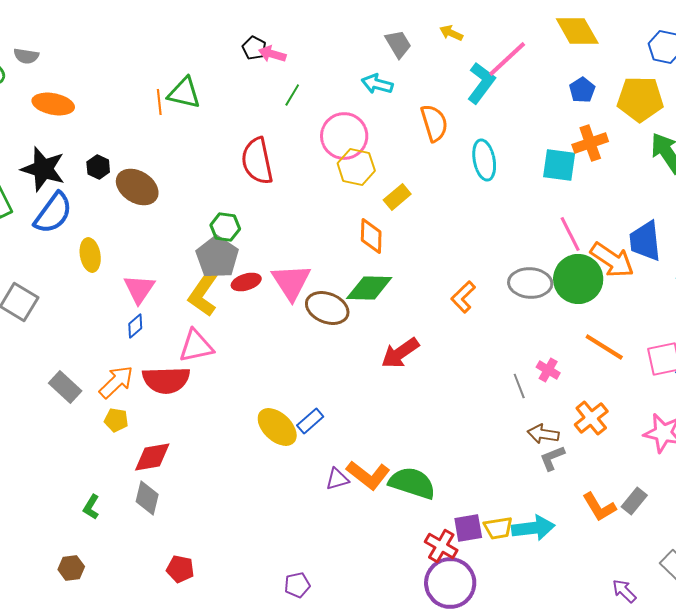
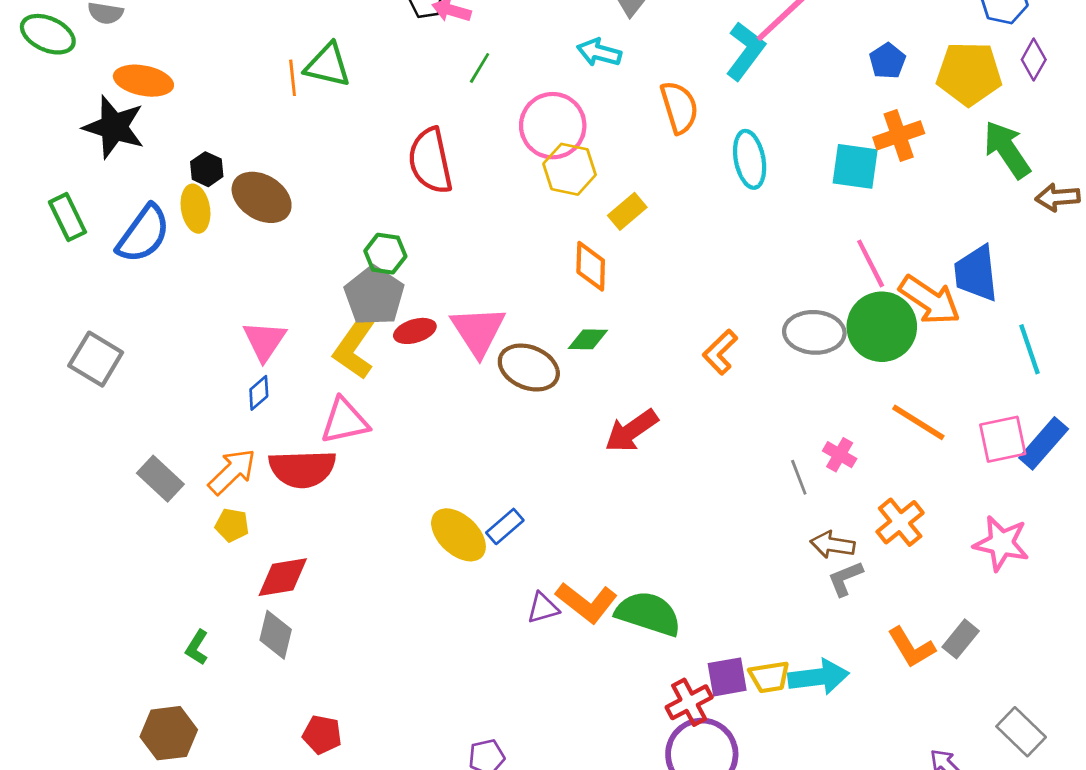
black star: (43, 169) -> (114, 127), moved
yellow ellipse: (90, 255) -> (195, 209), moved
green diamond: (369, 288) -> (588, 339), size x0.6
red cross: (441, 546) -> (689, 702), turned 32
brown hexagon: (71, 568) -> (169, 733), size x1.5

